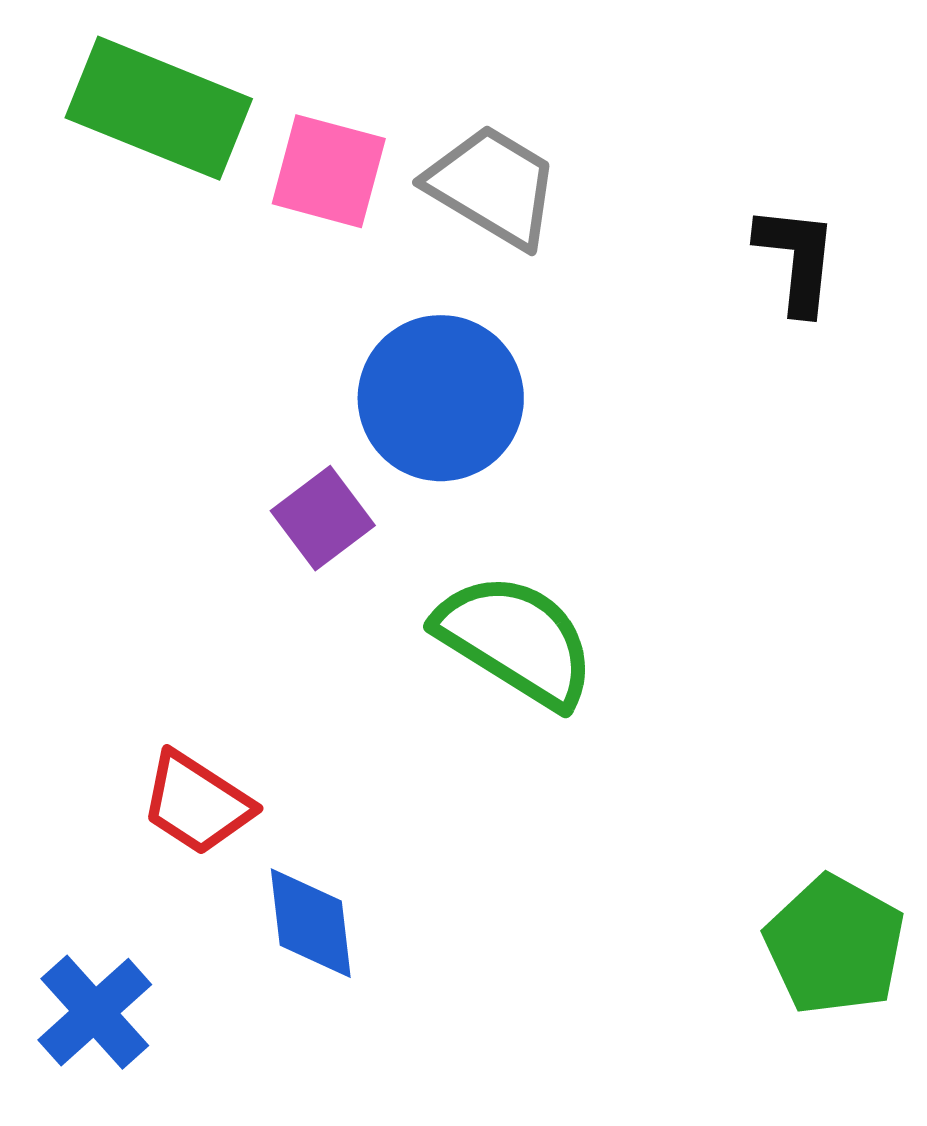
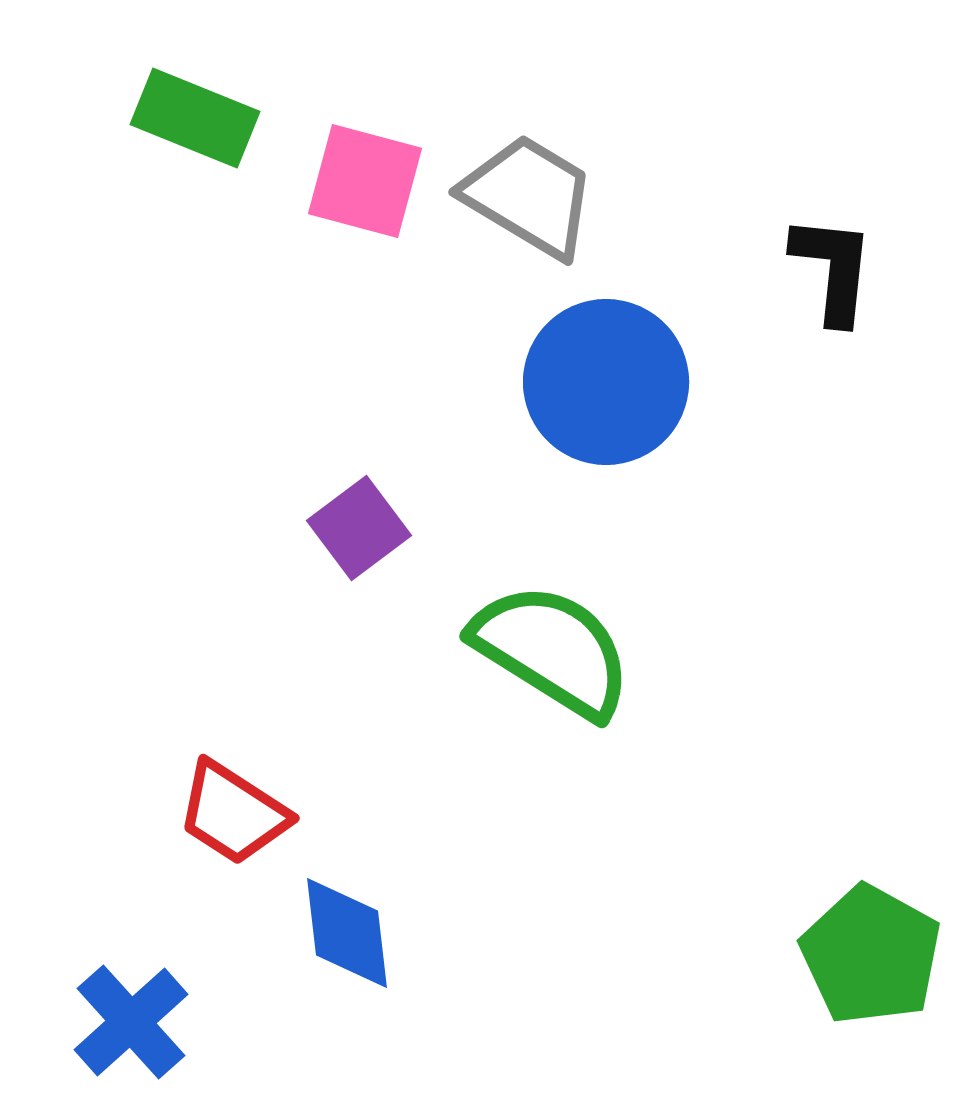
green rectangle: (159, 108) -> (195, 118), size x0.7
blue circle: (441, 398) -> (606, 382), moved

